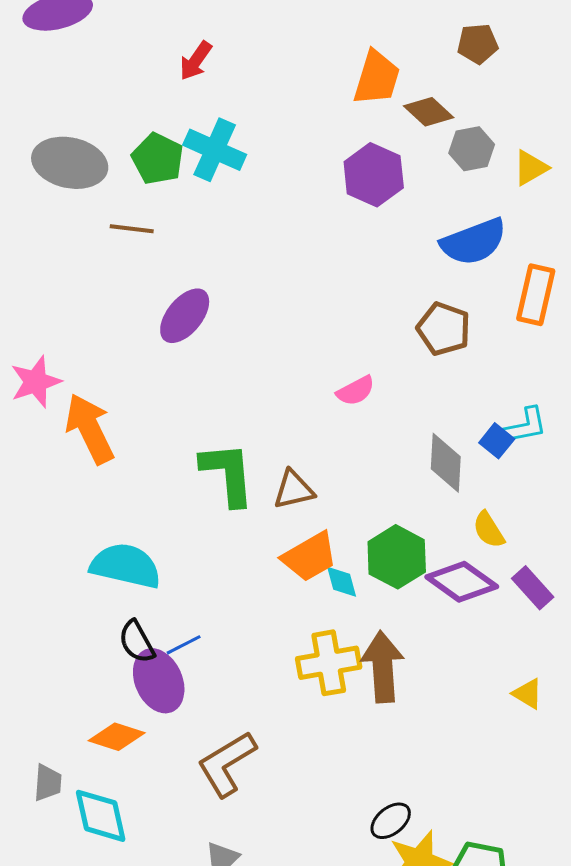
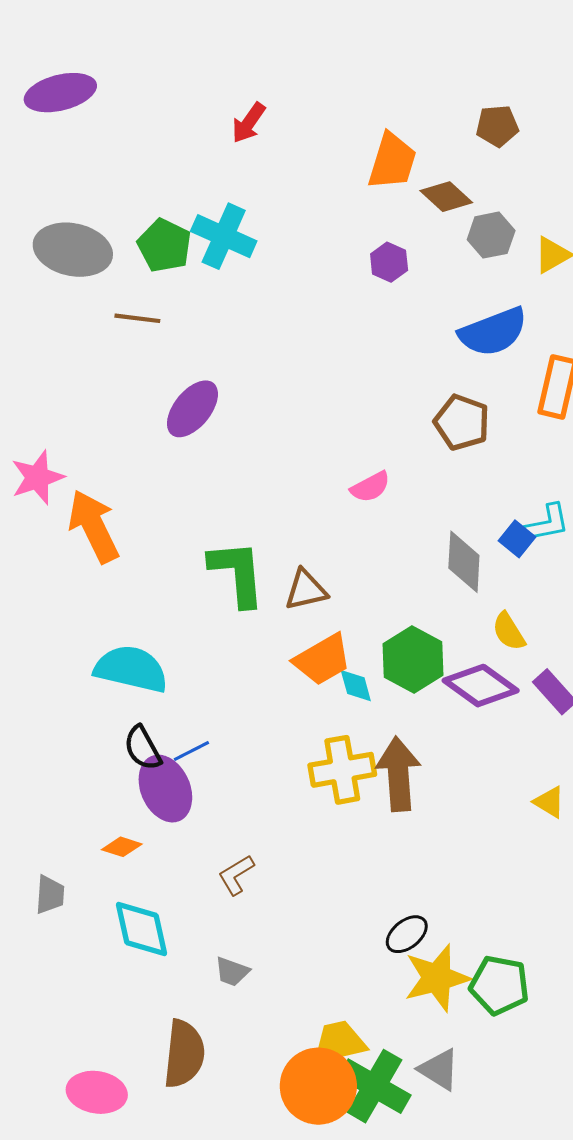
red arrow: (196, 61) -> (249, 123), moved
purple hexagon: (374, 175) -> (389, 262), size x0.6
orange diamond: (117, 737) -> (122, 847), size x0.7
brown L-shape: (227, 764) -> (236, 875), size x0.6
cyan diamond: (101, 816) -> (141, 929), moved

